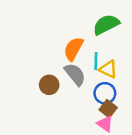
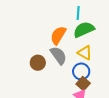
green semicircle: (106, 25) -> (84, 29), moved
cyan line: (96, 61) -> (78, 13), moved

